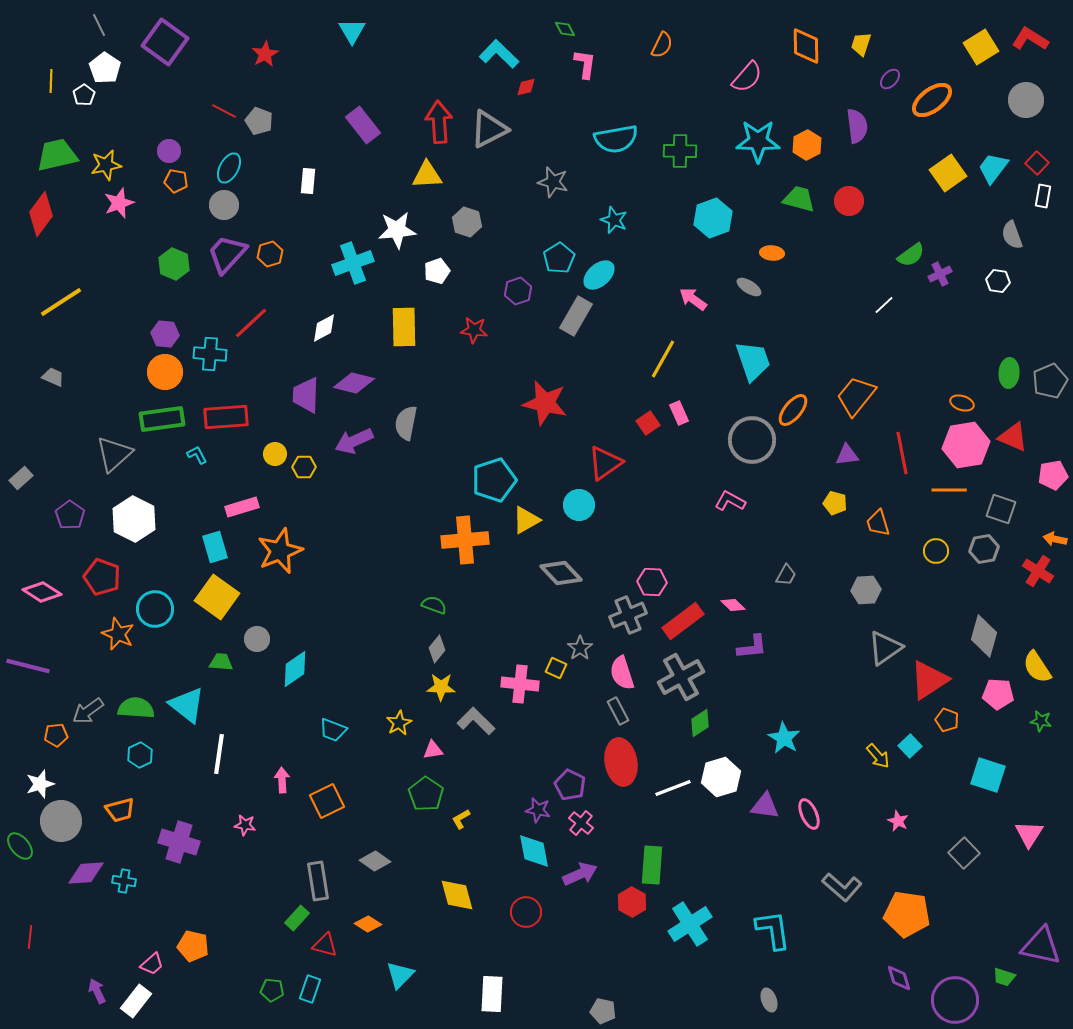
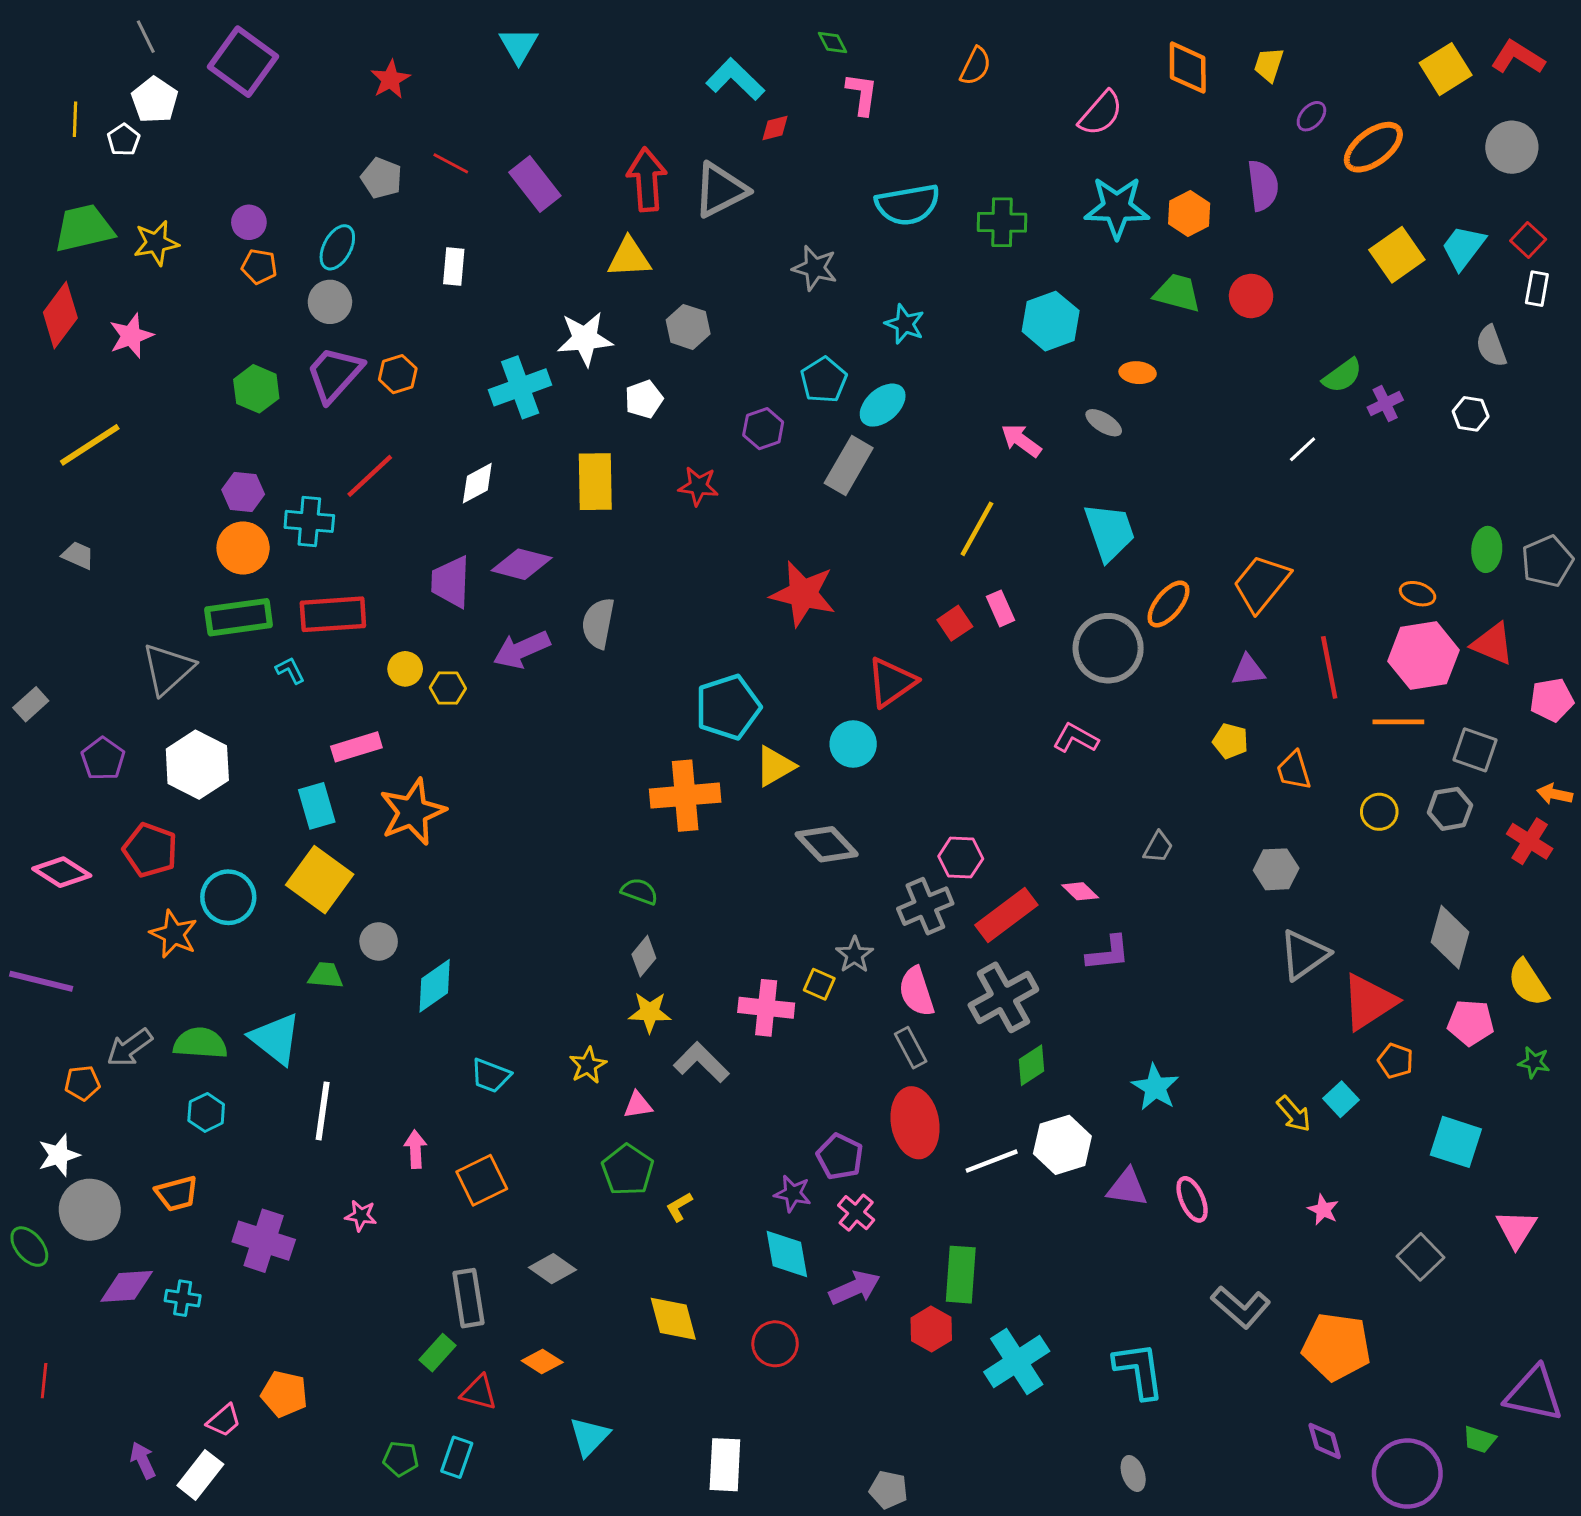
red line: (224, 111) -> (451, 163), moved
pink star: (119, 203) -> (131, 336), moved

